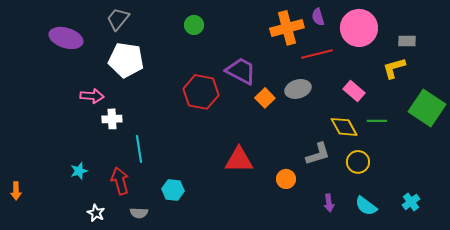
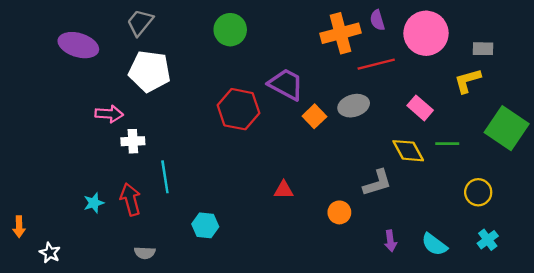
green circle: (194, 25) -> (230, 30), size x1.4
red triangle: (239, 160) -> (284, 190), size x0.6
yellow circle: (358, 162) -> (478, 192), moved
red arrow: (120, 181) -> (131, 199), moved
white star: (96, 213) -> (50, 253), moved
gray semicircle: (139, 213) -> (145, 253), moved

